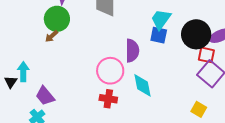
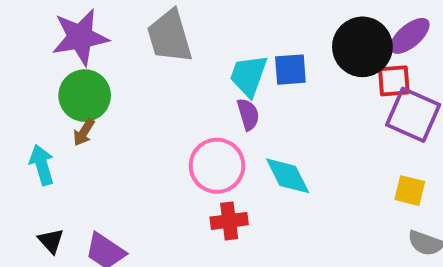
cyan trapezoid: (161, 19) -> (249, 76), moved
purple semicircle: (132, 51) -> (248, 114), size x0.7
cyan arrow: (23, 72) -> (42, 165), moved
black triangle: (11, 82) -> (51, 241), moved

